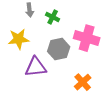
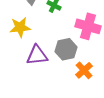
gray hexagon: (59, 49) -> (66, 49), moved

